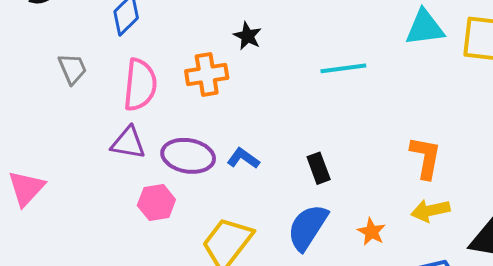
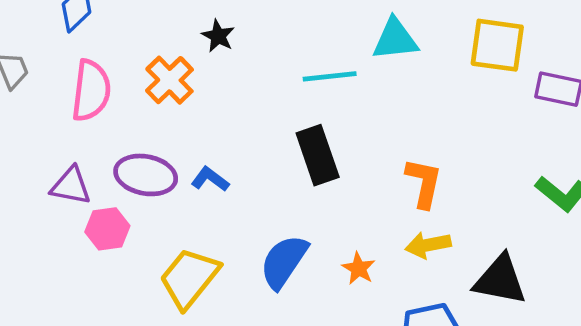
cyan triangle: (425, 28) -> (395, 39), moved
orange cross: (207, 74) -> (169, 80), turned -36
purple triangle: (128, 143) -> (71, 186), moved
black rectangle: (319, 168) -> (318, 155), moved, size x1.6

